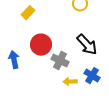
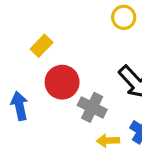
yellow rectangle: (28, 13) -> (42, 46), moved

